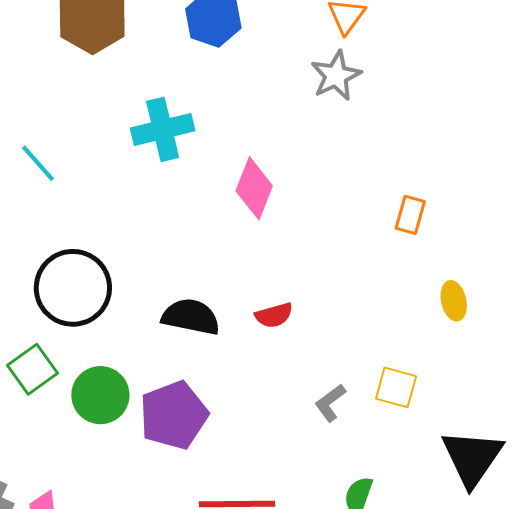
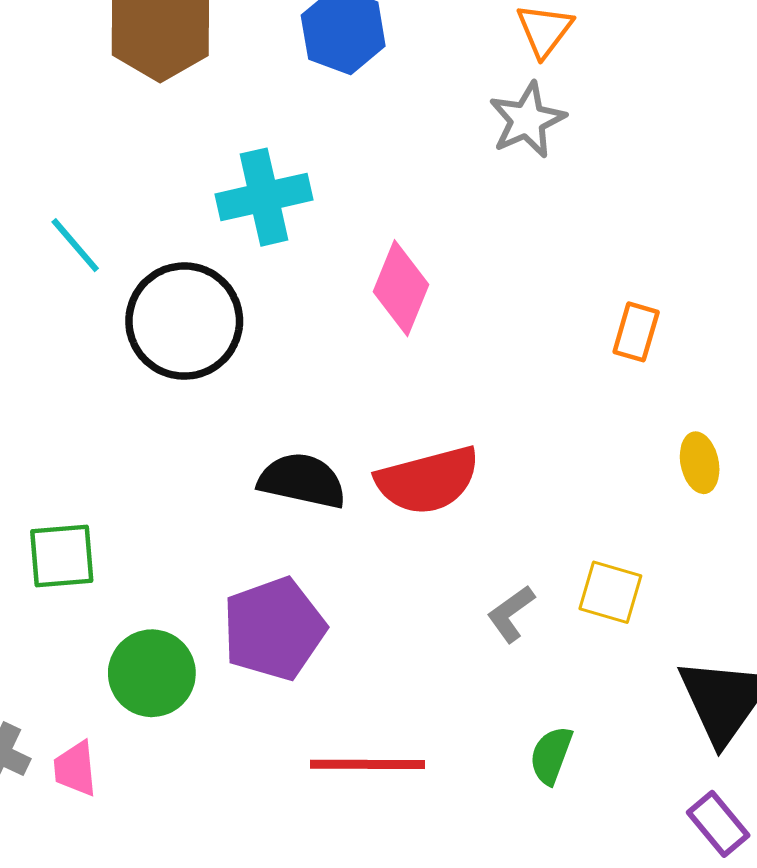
black circle: (73, 288) -> (184, 321), moved
red semicircle: (274, 315) -> (428, 480), size x1.8
green square: (32, 369) -> (62, 556), turned 30
green circle: (100, 395) -> (152, 673), moved

